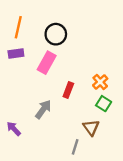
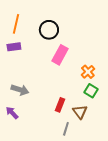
pink rectangle: (47, 63) -> (60, 55), moved
red rectangle: (68, 90) -> (60, 105), moved
gray arrow: (43, 109) -> (20, 90), moved, turned 72

